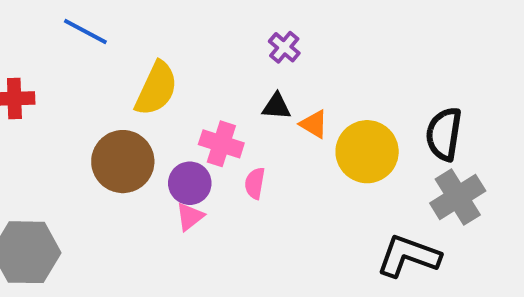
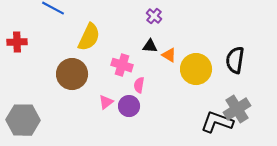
purple circle: (190, 183) -> (129, 106), moved
gray cross: (458, 197) -> (237, 109), moved

